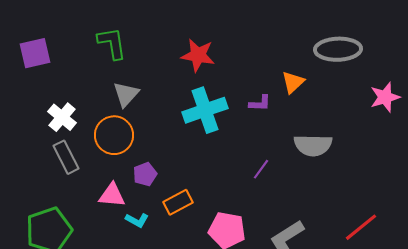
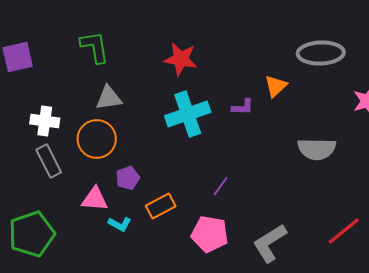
gray triangle: (126, 94) -> (109, 98), turned 40
white cross: (62, 117) -> (45, 121), turned -32
gray semicircle: (313, 145) -> (317, 149), moved
purple line: (261, 169) -> (221, 186), moved

